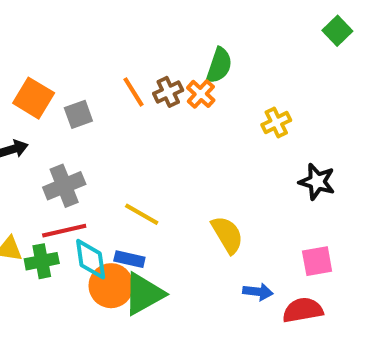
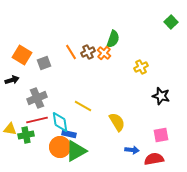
yellow line: (142, 214) -> (83, 106), moved
cyan diamond: (91, 259) -> (60, 122), moved

